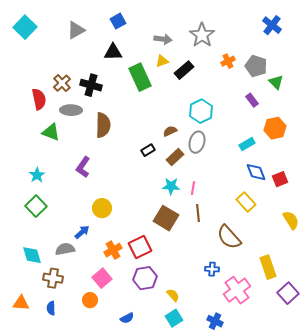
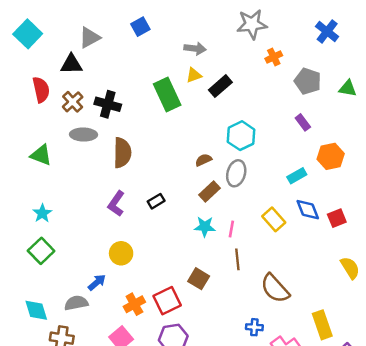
gray star: (202, 35) -> (252, 24), moved, turned 30
black triangle: (113, 52) -> (71, 64), moved
orange cross: (228, 61) -> (274, 57), moved
green triangle: (276, 82) -> (348, 88), moved, turned -35
red semicircle: (39, 99) -> (41, 90), moved
green triangle: (51, 132) -> (41, 155), moved
black rectangle: (148, 150) -> (156, 201), moved
purple L-shape: (83, 167) -> (116, 204), moved
yellow rectangle: (246, 202) -> (274, 219), moved
brown square: (166, 218) -> (199, 279), moved, size x0.7

